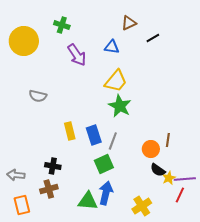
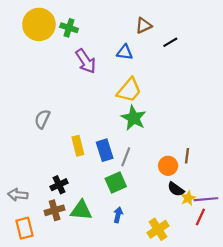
yellow circle: (24, 41) -> (39, 24), moved
gray semicircle: (38, 96) -> (42, 119), moved, turned 102
black cross: (53, 166) -> (59, 185), turned -35
blue arrow: (106, 193) -> (118, 215), size x0.6
green triangle: (88, 201) -> (81, 210), moved

